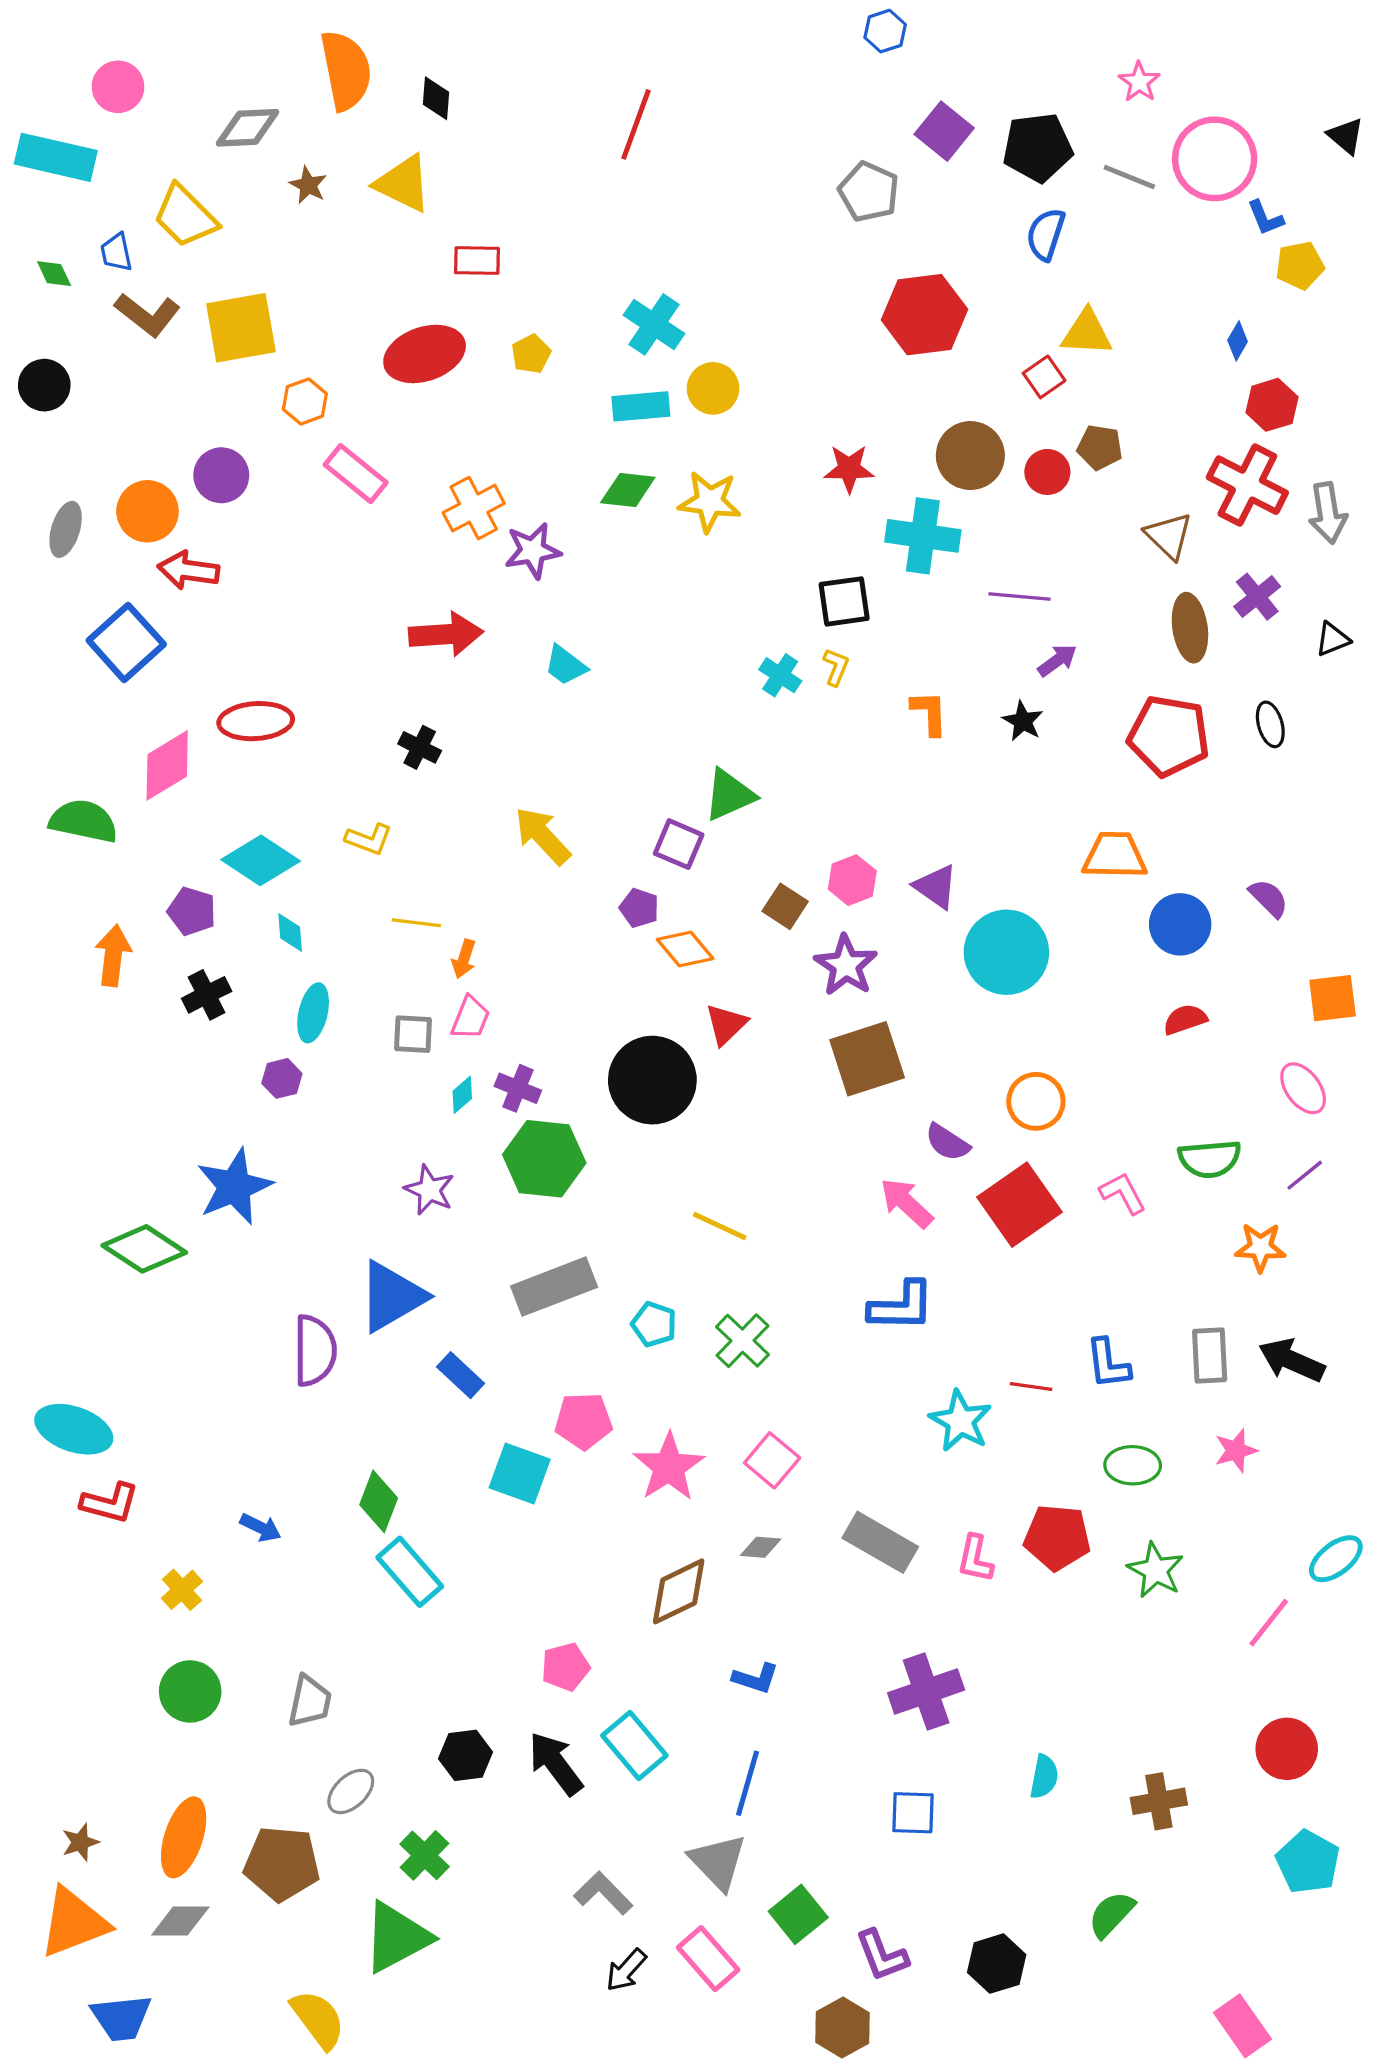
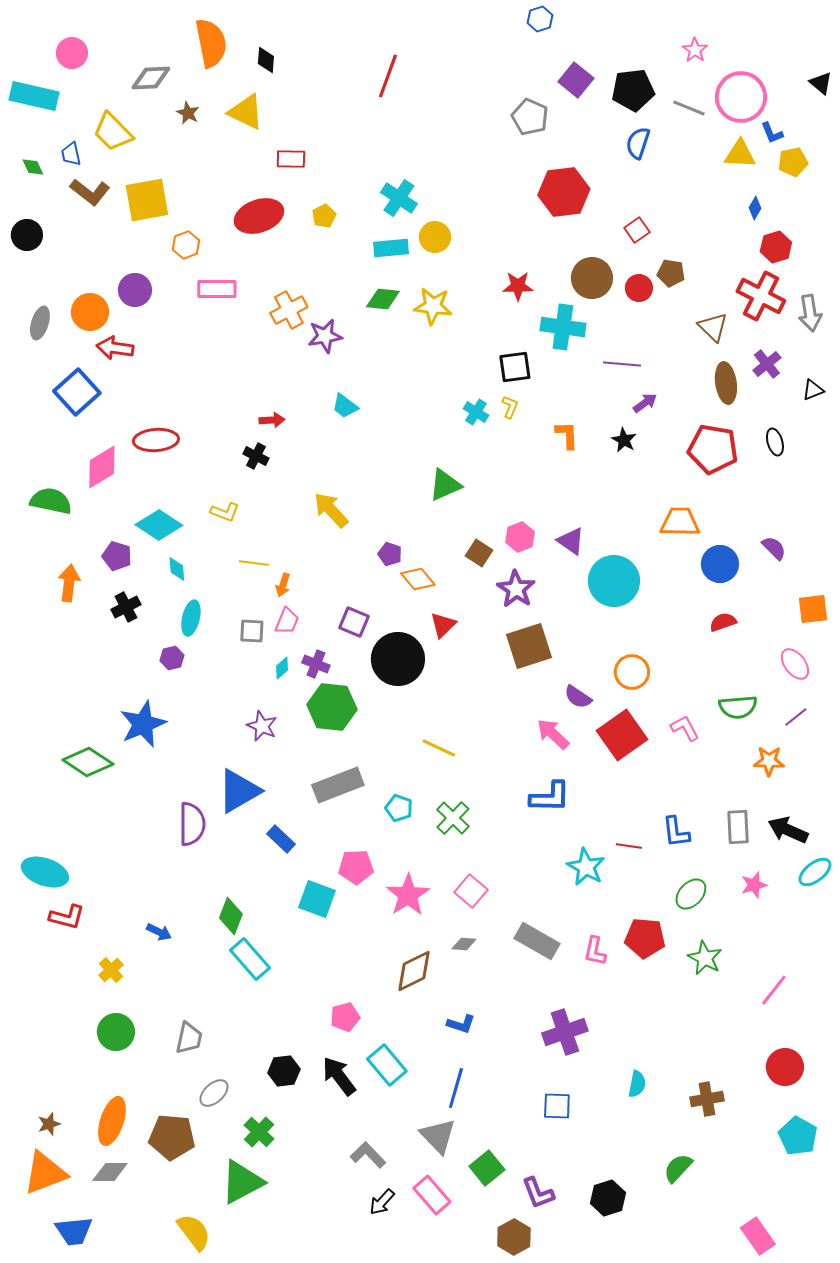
yellow triangle: (1087, 333) -> (740, 154), moved
pink rectangle: (356, 474) -> (217, 289), turned -39
red arrow: (446, 634) -> (272, 420), moved, size x0.6
purple square: (679, 844) -> (354, 622), moved
green ellipse: (1133, 1465) -> (691, 894), turned -48
cyan ellipse: (1336, 1559) -> (815, 872), moved

